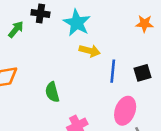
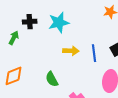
cyan star: (77, 23) -> (59, 23), turned -30
yellow arrow: (90, 51) -> (71, 51), moved

